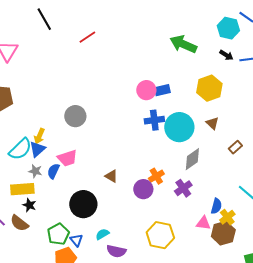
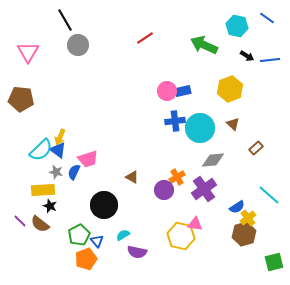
cyan hexagon: (228, 28) -> (237, 26), moved
red line: (87, 37) -> (145, 38), moved
gray circle: (75, 116) -> (78, 45), moved
blue triangle: (37, 149) -> (58, 150), turned -42
gray diamond: (192, 159) -> (213, 160), turned 30
purple cross: (183, 188) -> (204, 189), size x1.4
blue semicircle: (216, 206) -> (237, 207), turned 42
pink triangle: (203, 223) -> (195, 224), moved

